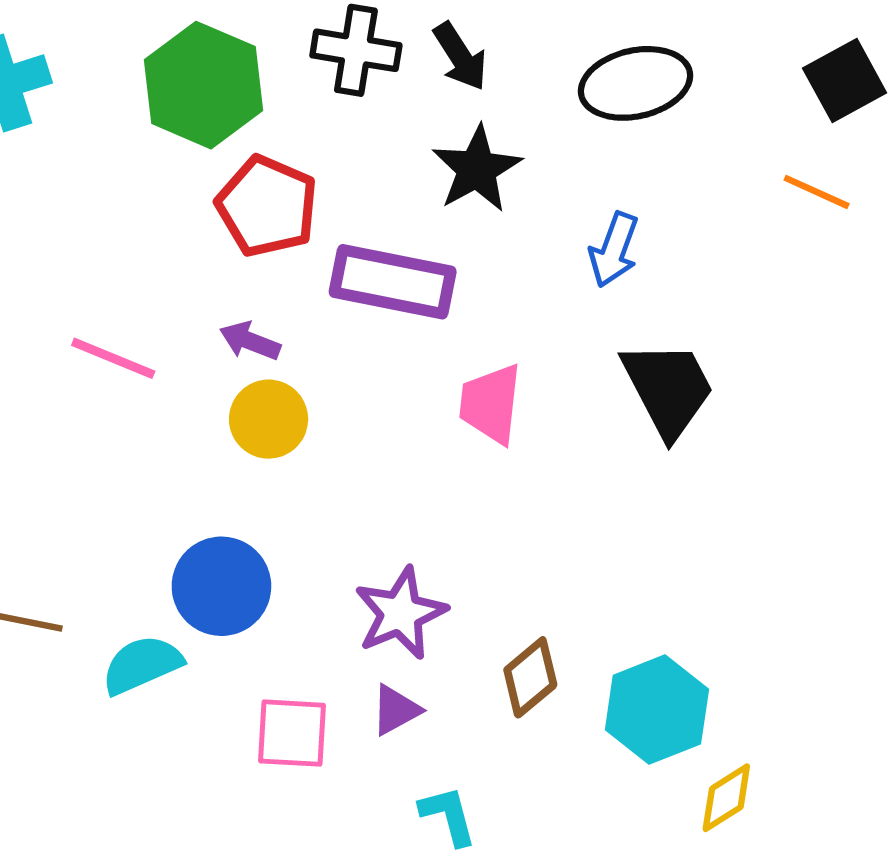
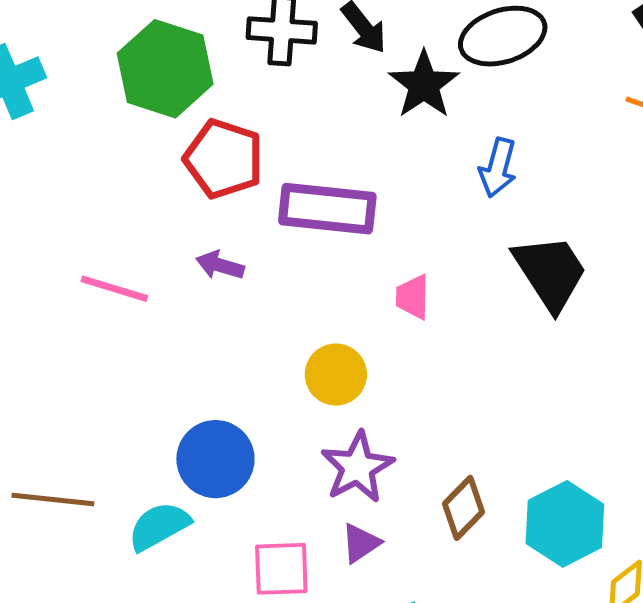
black star: (477, 169) -> (424, 85), moved
pink trapezoid: (491, 404) -> (413, 297), size x0.7
yellow circle: (269, 419) -> (336, 374), moved

